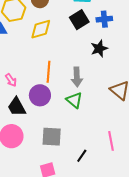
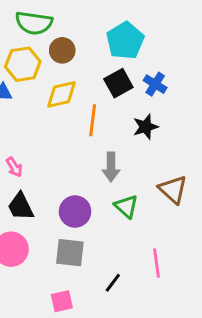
blue cross: (104, 19) -> (155, 84), turned 35
orange line: (48, 72) -> (93, 120), moved
purple circle: (40, 95) -> (75, 212), moved
green triangle: (74, 100) -> (126, 206), moved

